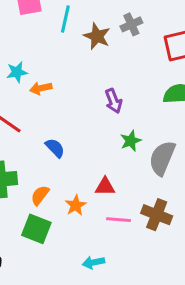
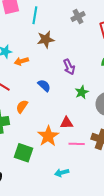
brown star: (97, 36) -> (46, 39), moved, turned -30
blue semicircle: (55, 148) -> (44, 86), moved
orange semicircle: (40, 195) -> (22, 106), moved
orange star: (76, 205) -> (48, 136), size x1.5

